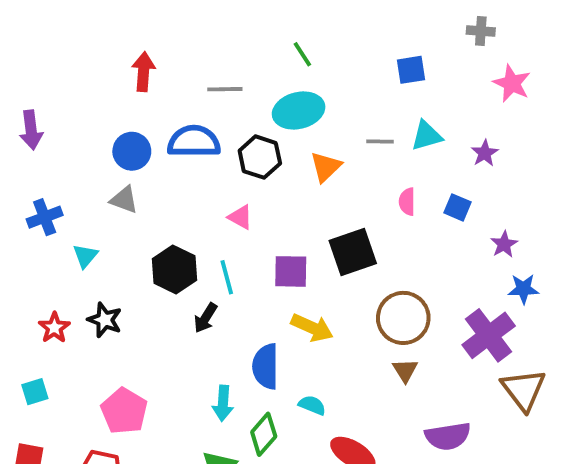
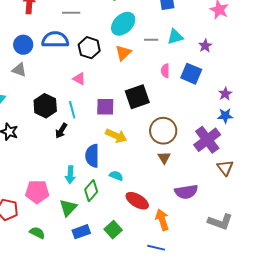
cyan ellipse: (299, 111) -> (123, 24), moved, turned -30
blue square: (458, 207) -> (191, 74), size x1.5
purple star: (504, 244) -> (225, 94), moved
brown triangle: (523, 390) -> (225, 168), size x0.7
pink pentagon: (124, 411) -> (37, 192), moved, turned -30

